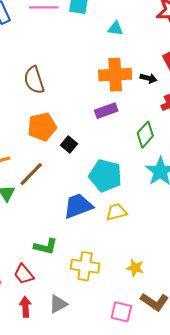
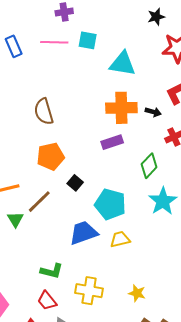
cyan triangle: (115, 29) -> (123, 64), size x1.8
black square: (69, 145) -> (75, 183), moved
red trapezoid: (24, 274) -> (47, 301), moved

